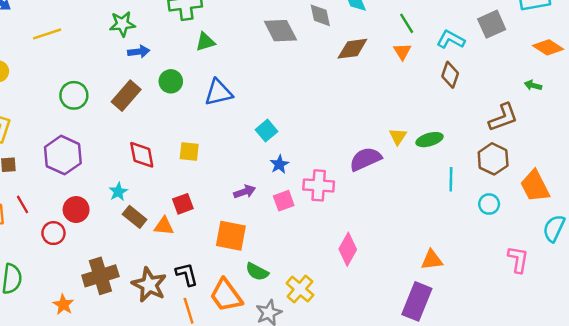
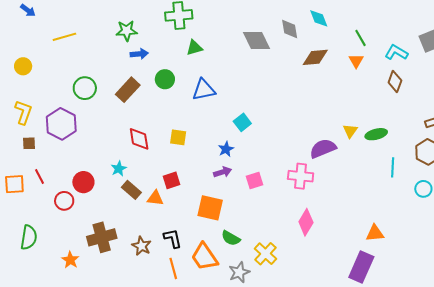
purple hexagon: (63, 155) -> (61, 124), moved
blue star: (279, 164) -> (226, 149), moved
pink cross: (319, 185) -> (301, 176), moved
brown star: (149, 285) -> (142, 246), size x0.7

